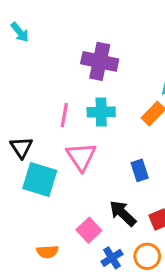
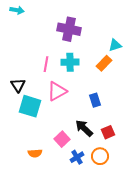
cyan arrow: (20, 32) -> (17, 10), turned -40
pink triangle: (81, 157) -> (57, 91), turned 35

